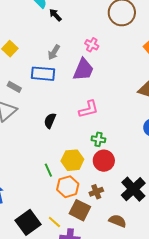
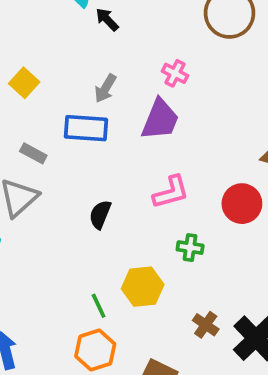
red circle: (104, 161) -> (242, 204), moved
orange hexagon: (68, 187) -> (95, 350), moved
brown cross: (96, 192) -> (206, 325), moved, turned -32

